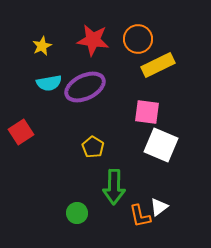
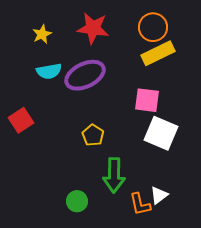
orange circle: (138, 39) -> (153, 27), moved

